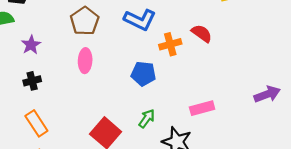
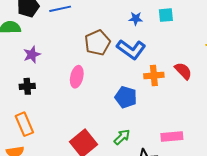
brown pentagon: (85, 21) -> (97, 43), moved

